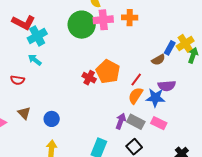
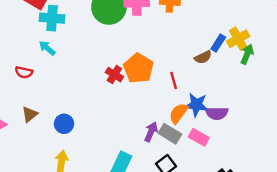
cyan cross: (37, 36) -> (52, 18), turned 30
red line: (136, 80) -> (174, 80), turned -56
purple semicircle: (167, 86) -> (217, 113), moved
orange semicircle: (136, 96) -> (178, 113), moved
brown triangle: (24, 113) -> (30, 114), turned 32

